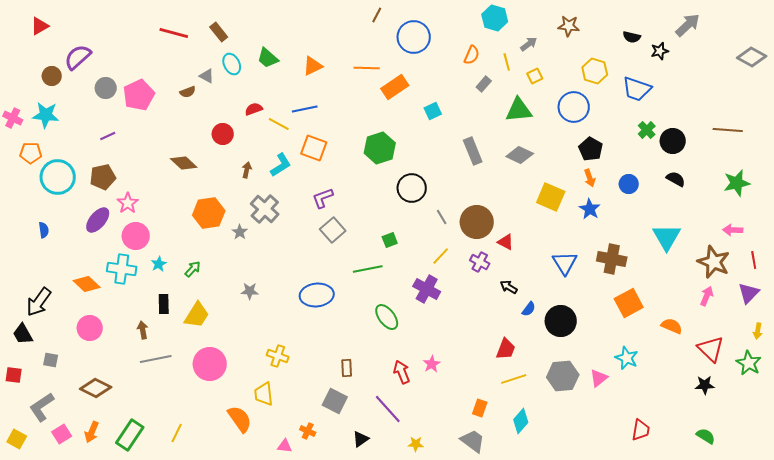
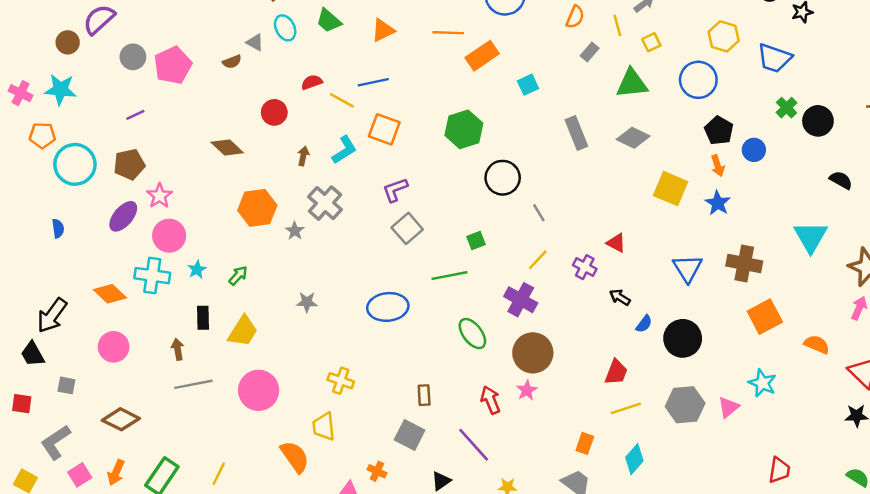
black semicircle: (676, 179) -> (841, 180), moved
blue circle: (629, 184) -> (754, 150), moved
brown circle: (477, 222) -> (533, 353), moved

